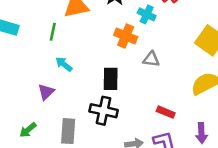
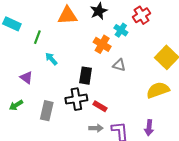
green line: (53, 32) -> (37, 37), moved
purple triangle: (46, 92) -> (26, 78), moved, turned -48
black cross: (104, 111) -> (76, 99), turned -30
red rectangle: (166, 112) -> (100, 106), moved

